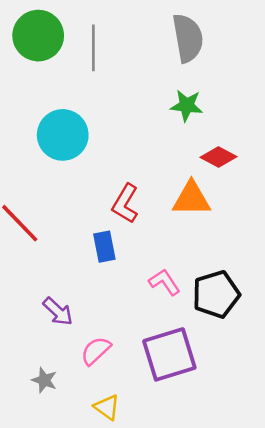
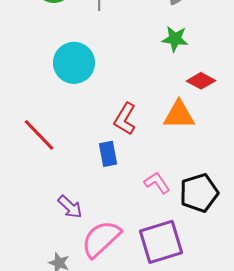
pink semicircle: (96, 351) -> (101, 239), size x1.6

